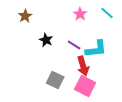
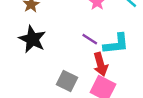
black star: (46, 40) -> (32, 39), moved, size x1.6

